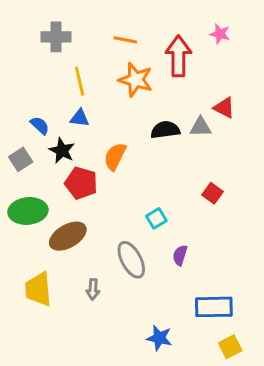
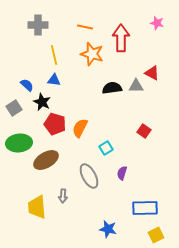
pink star: (220, 34) -> (157, 23), moved
orange semicircle: (115, 156) -> (80, 128), moved
yellow trapezoid: (38, 289) -> (37, 207), moved

